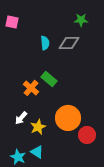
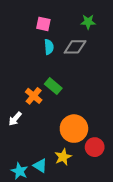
pink square: (12, 22) -> (43, 24), moved
white arrow: (21, 118) -> (15, 119), moved
yellow star: (38, 127) -> (63, 157), moved

